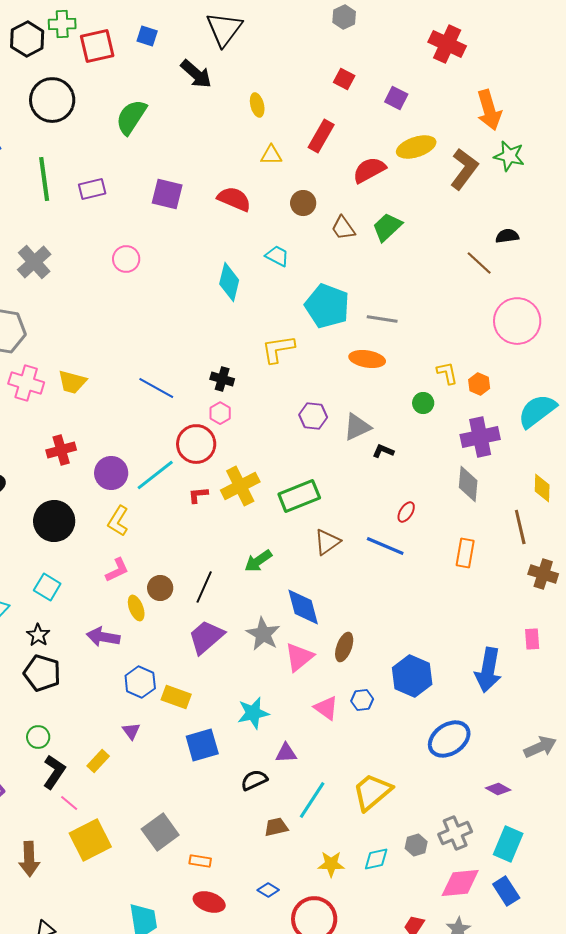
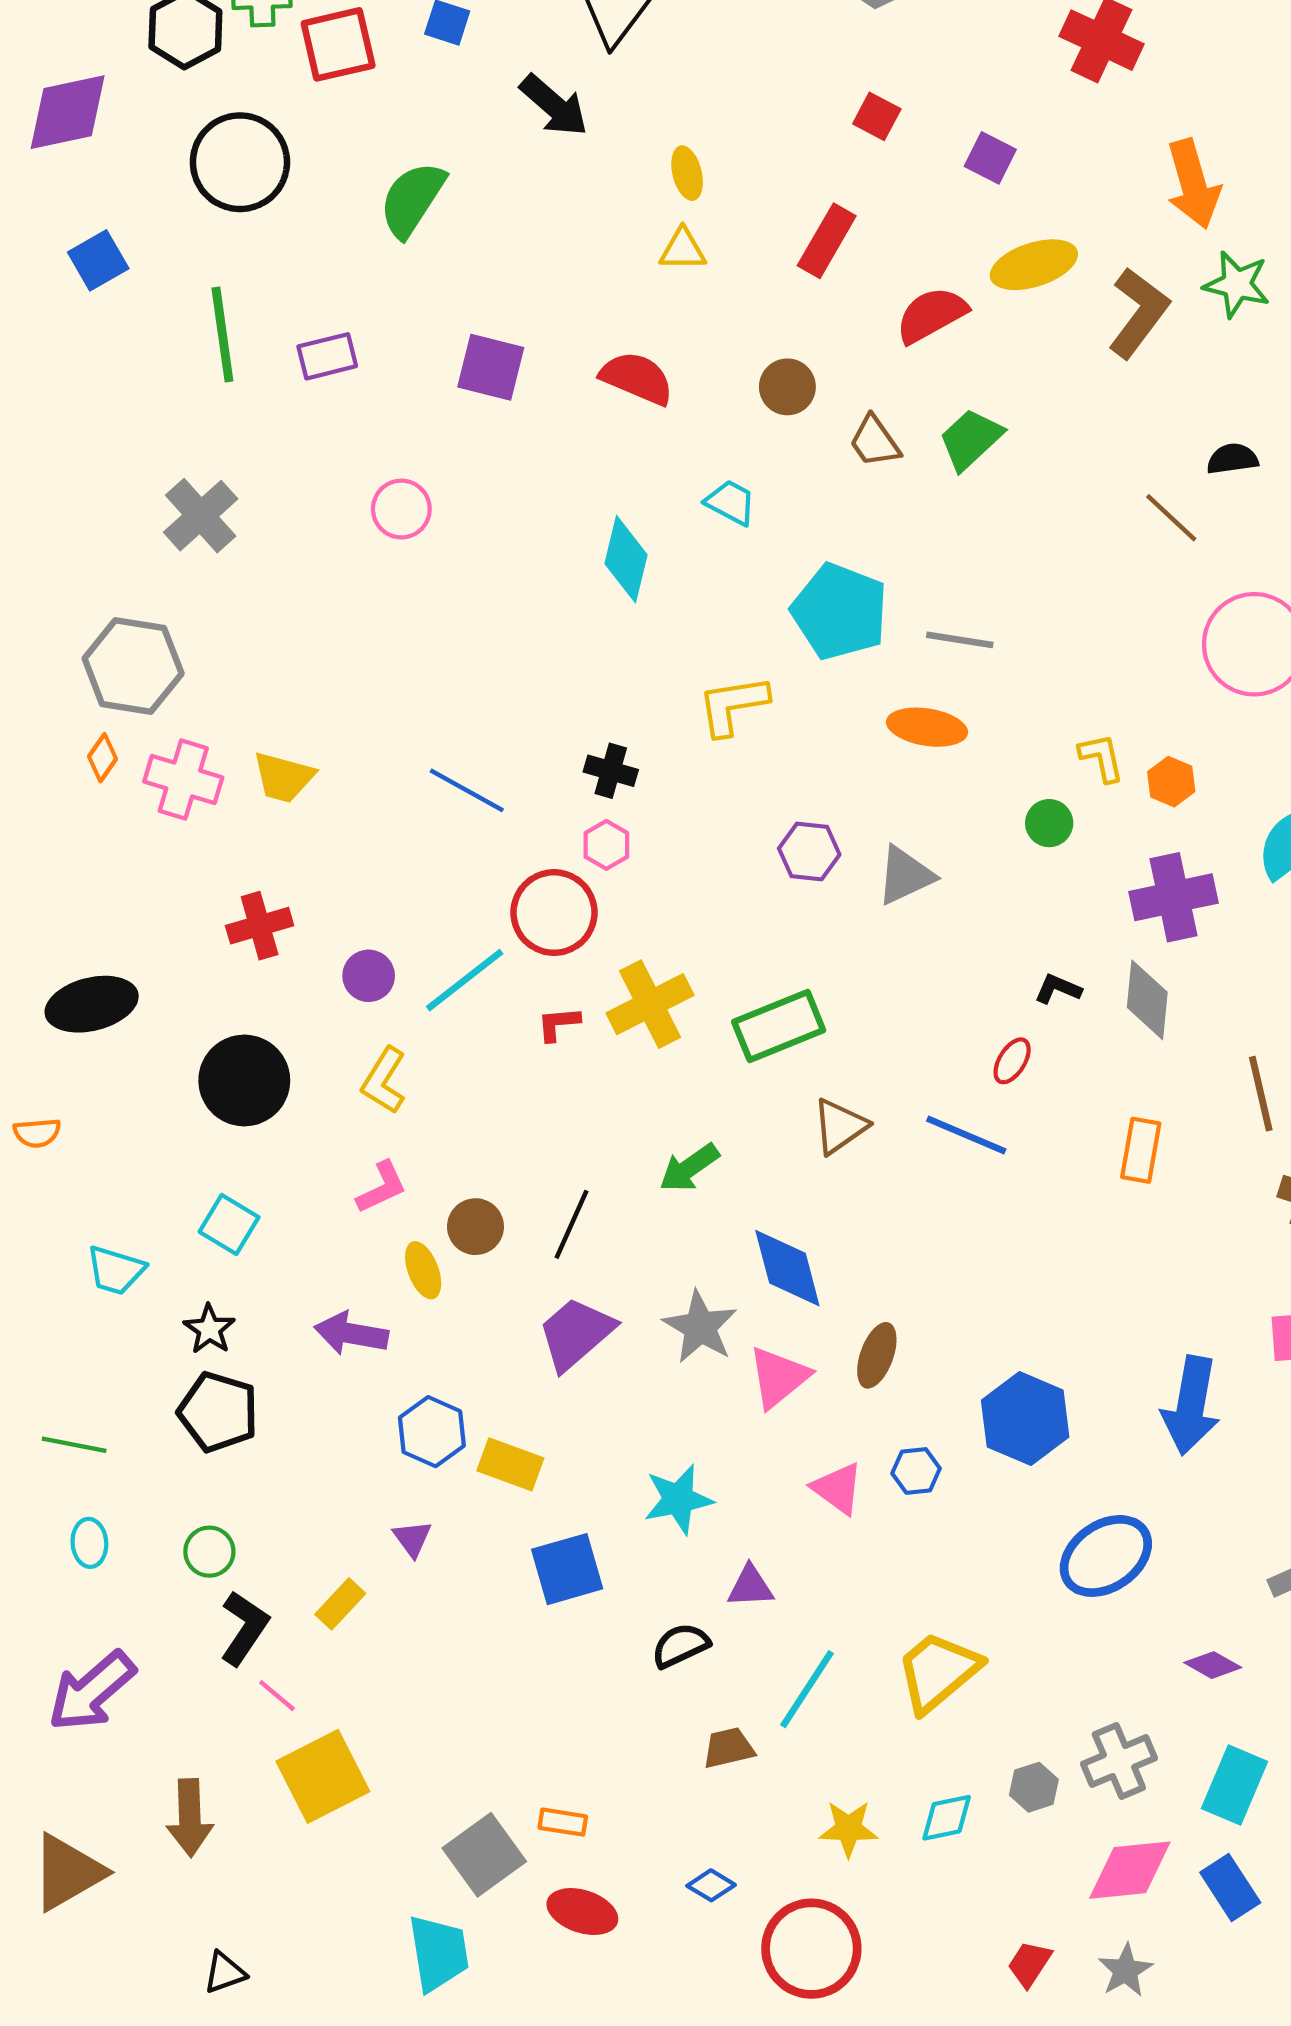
yellow triangle: (271, 155) -> (683, 249), moved
black L-shape: (383, 451) -> (1058, 989), moved
purple circle: (111, 473) -> (369, 976), size x0.7
gray square: (160, 832) -> (484, 1855), moved

